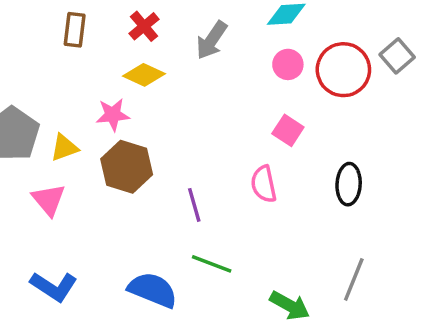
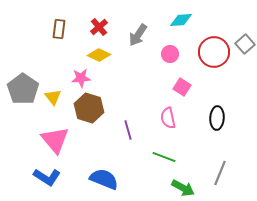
pink circle: (288, 64) -> (170, 54), moved
yellow triangle: (64, 148) -> (53, 97), turned -48
pink triangle: (49, 200) -> (55, 140), moved, size x1.4
green line: (212, 264) -> (164, 157), moved

